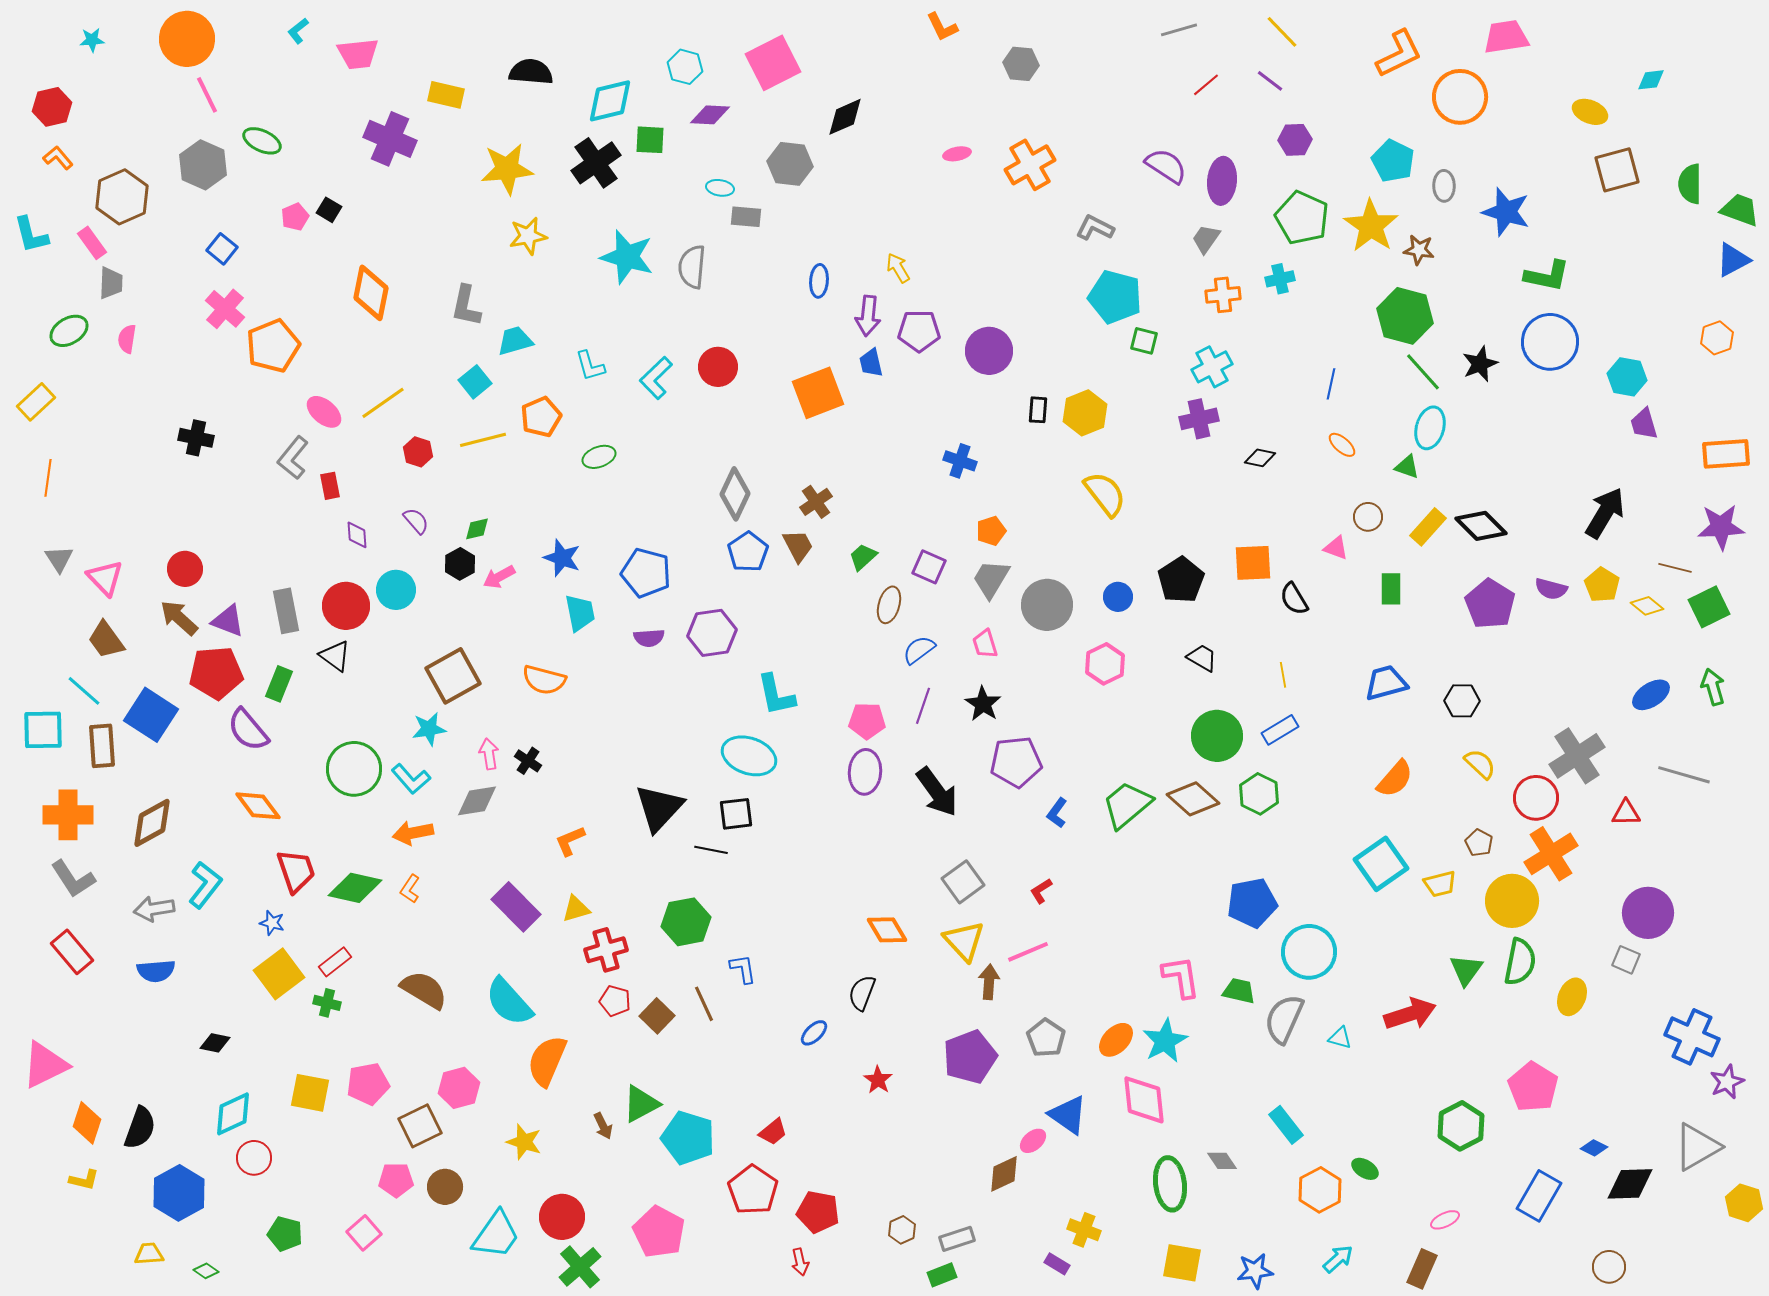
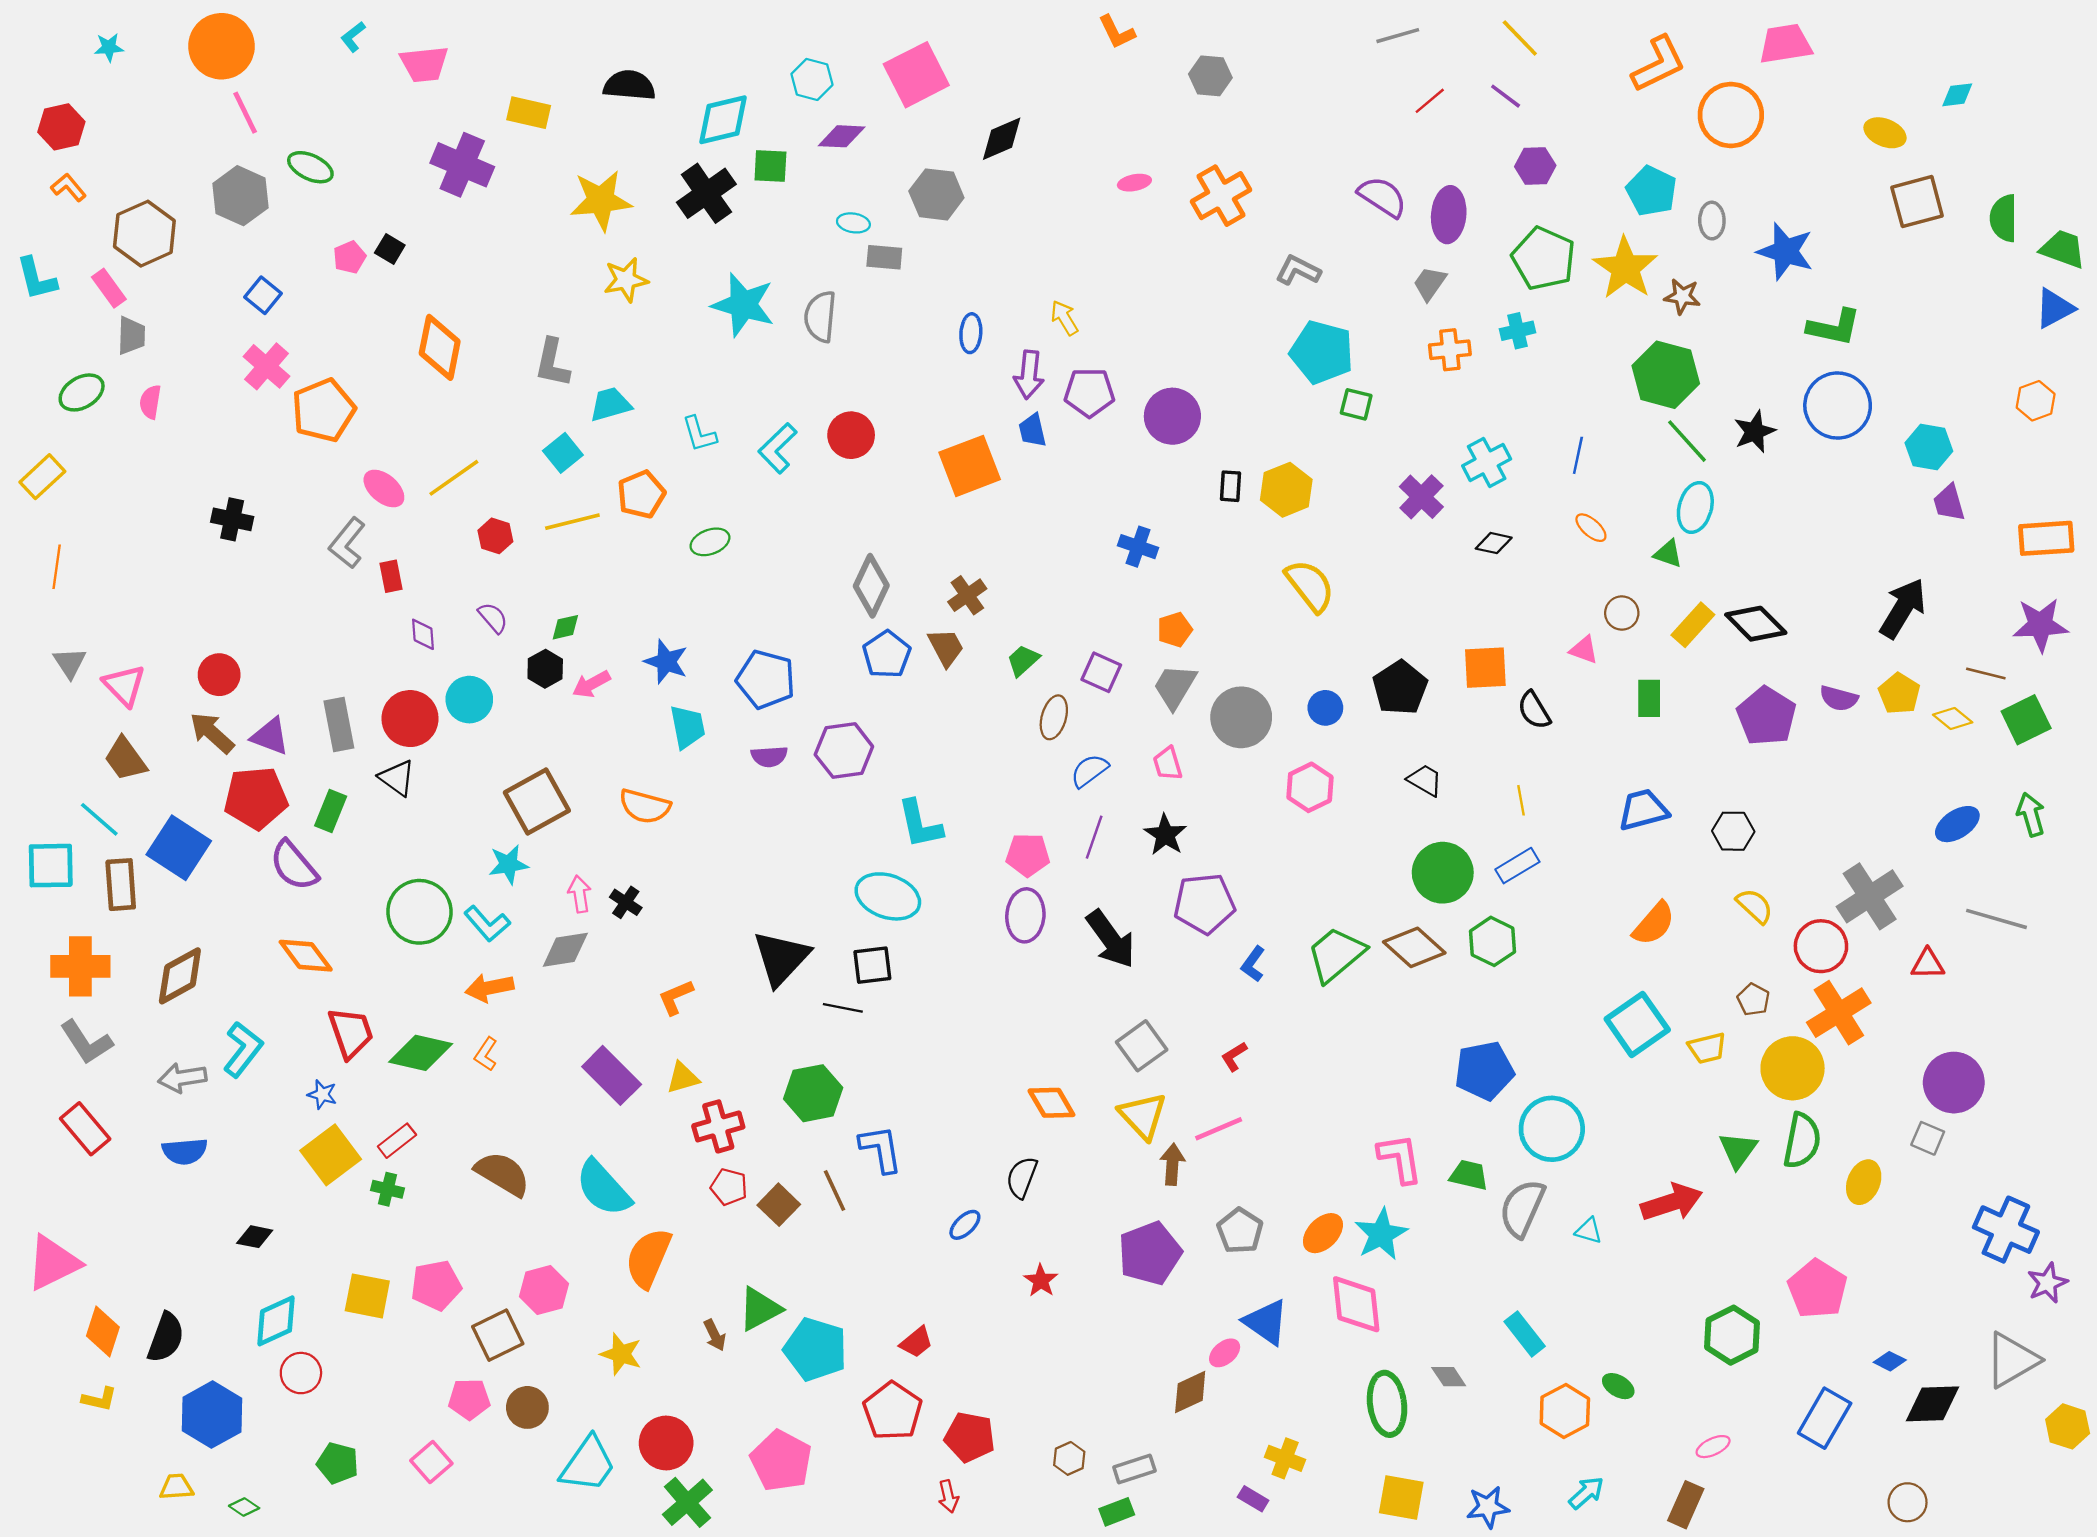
cyan cross: (1212, 367) -> (1487, 462), moved
purple cross: (1199, 419) -> (1421, 497), turned -33
blue L-shape: (743, 969) -> (881, 1149), size x1.4

